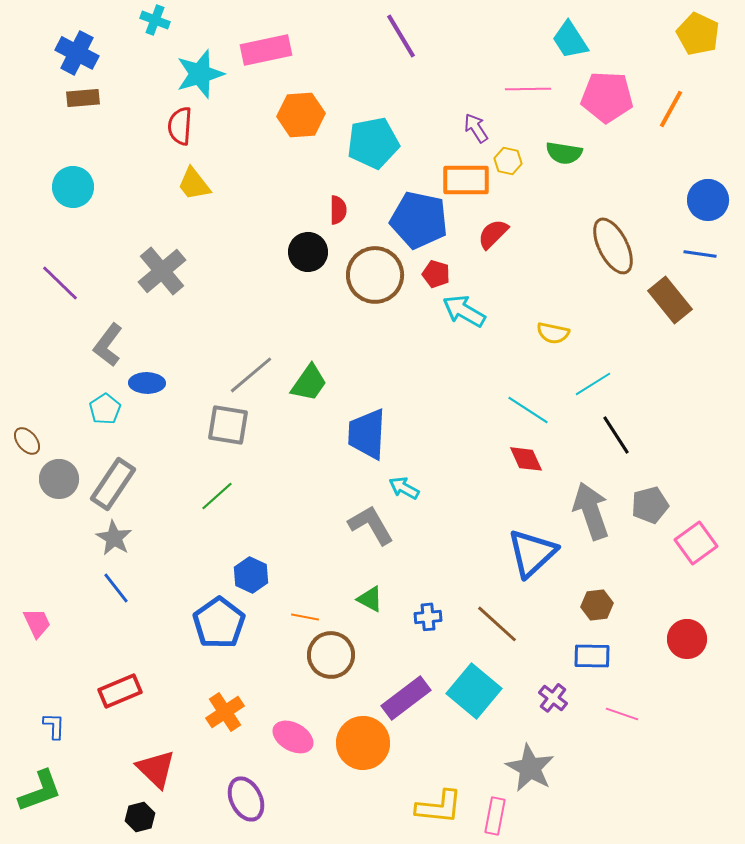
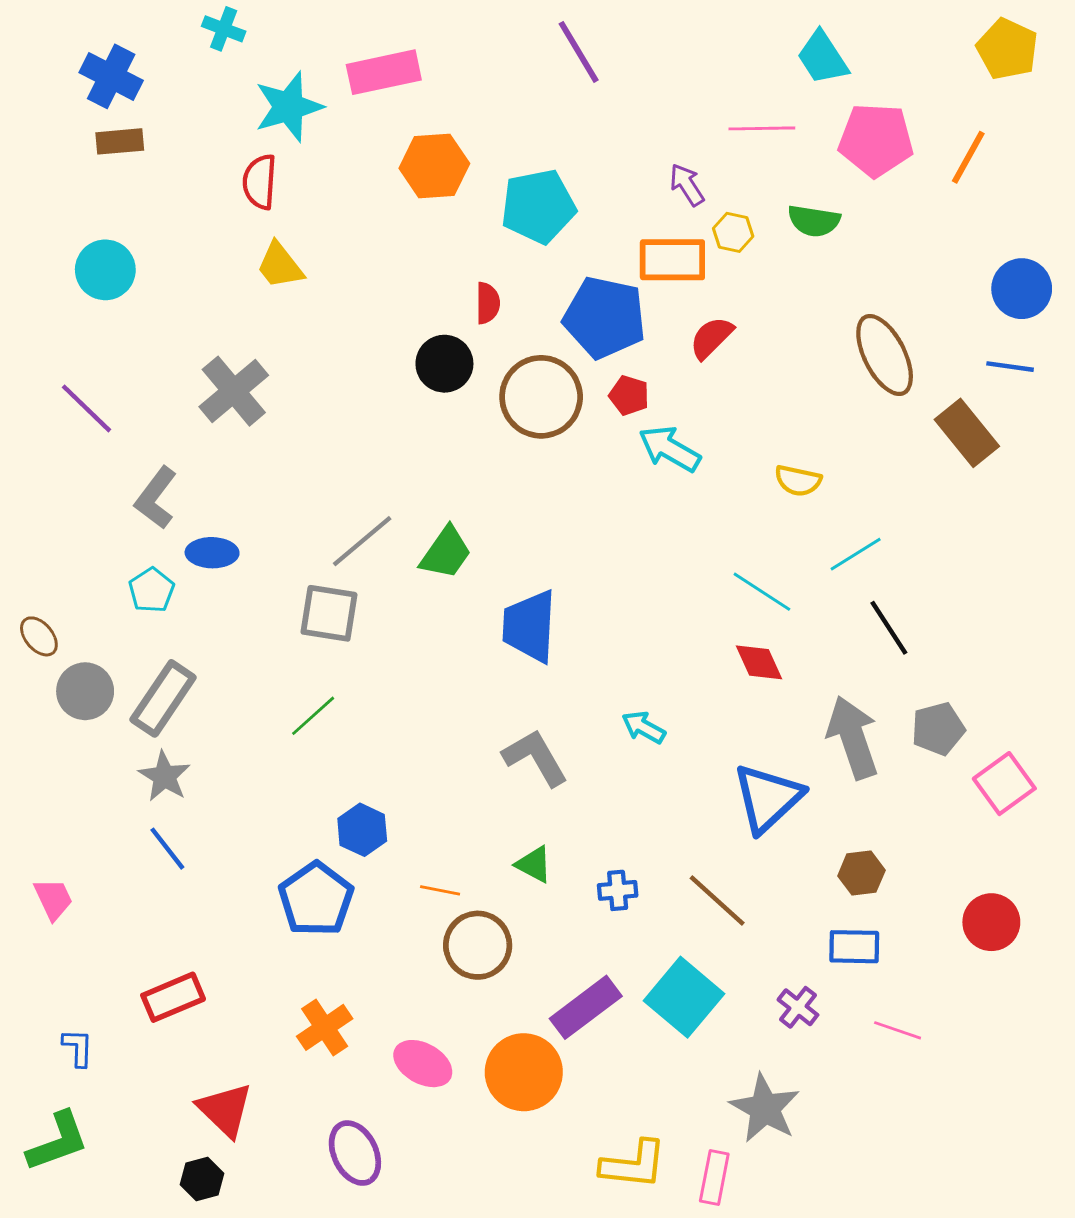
cyan arrow: (404, 488) -> (644, 727), moved

